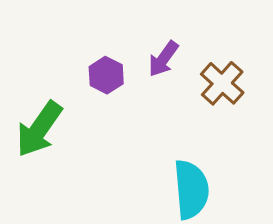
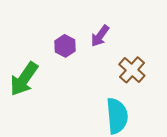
brown cross: (222, 83) -> (132, 70), moved

